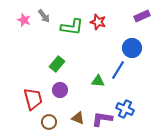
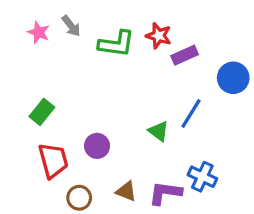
purple rectangle: (142, 16) -> (185, 55), moved
blue circle: (132, 48) -> (233, 78), moved
green rectangle: (57, 64) -> (42, 112), moved
green triangle: (98, 81) -> (159, 131), turned 32

